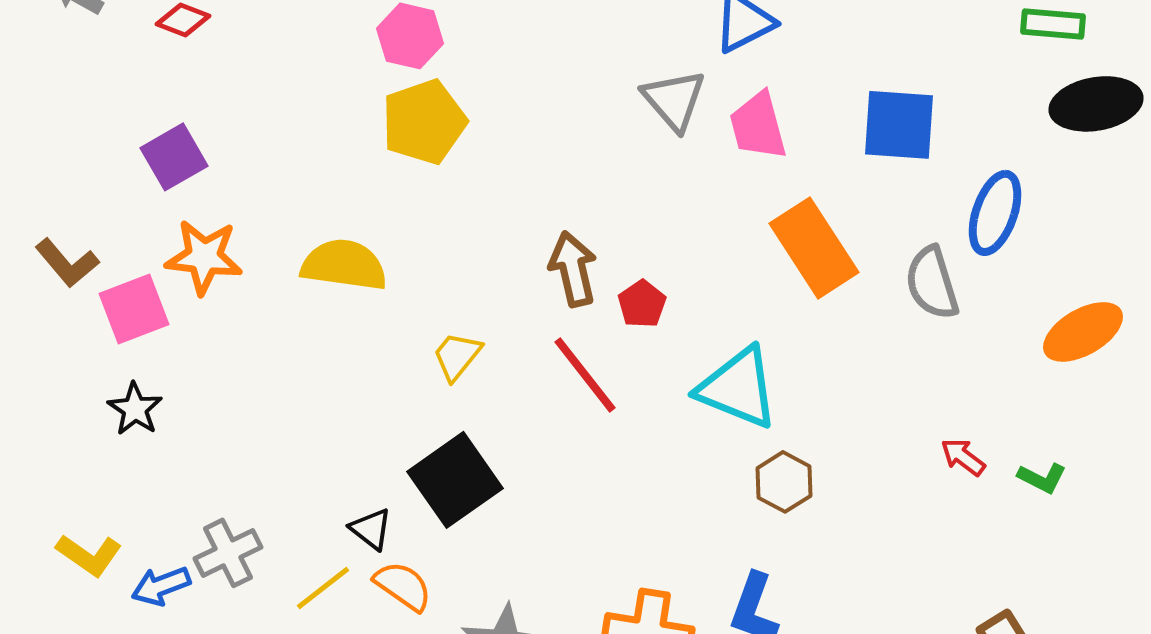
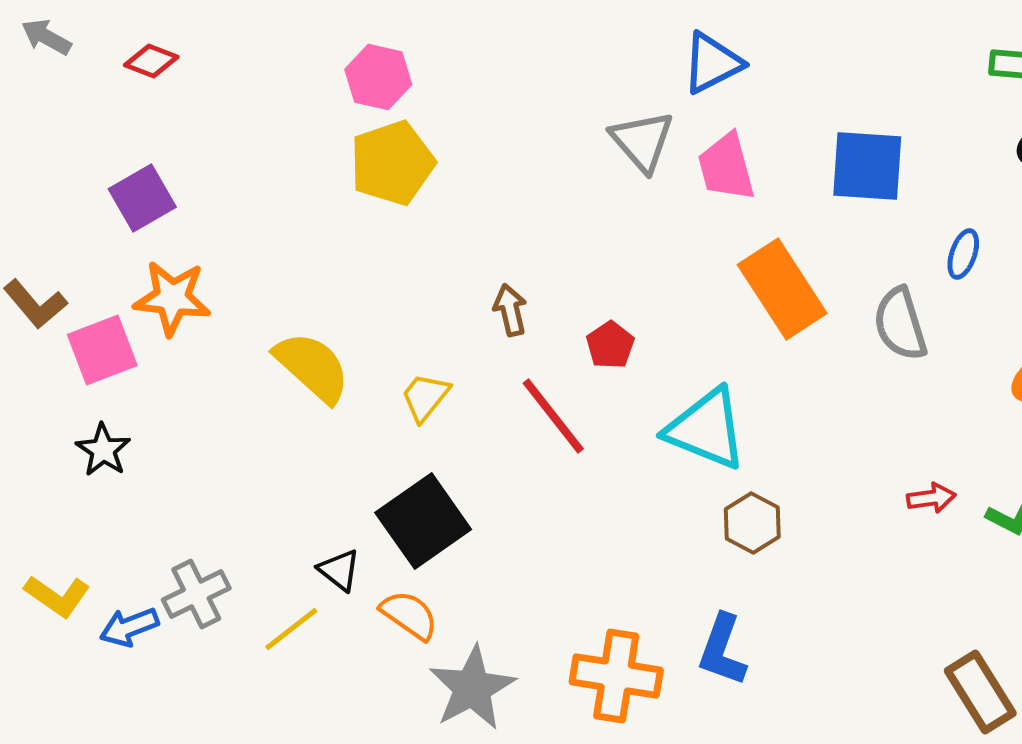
blue ellipse: (995, 213) -> (963, 254), size x0.6
yellow semicircle: (344, 265) -> (312, 367), moved, turned 34
brown arrow: (573, 269) -> (510, 310), moved, size x0.7
red arrow: (963, 457) -> (931, 498), turned 135
orange semicircle: (403, 586) -> (409, 615), moved

